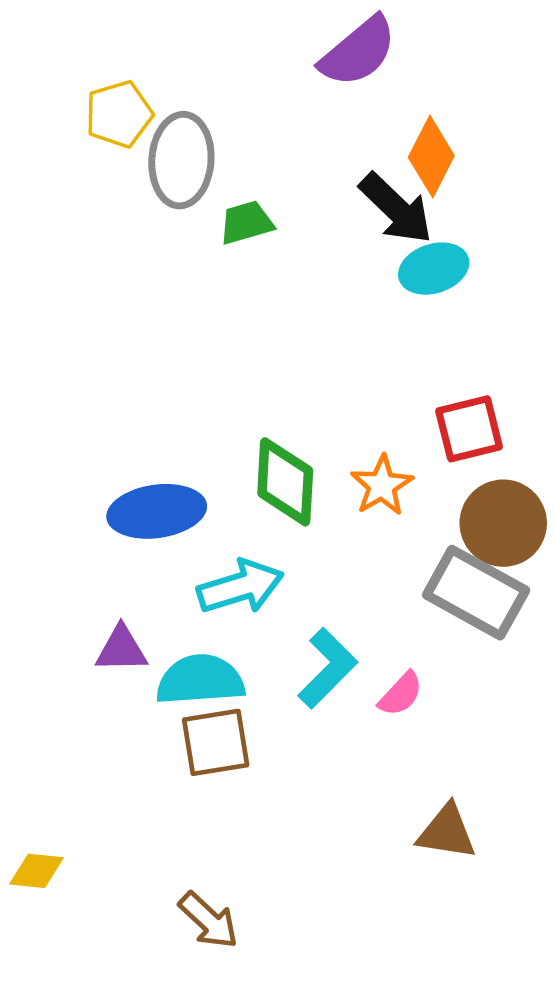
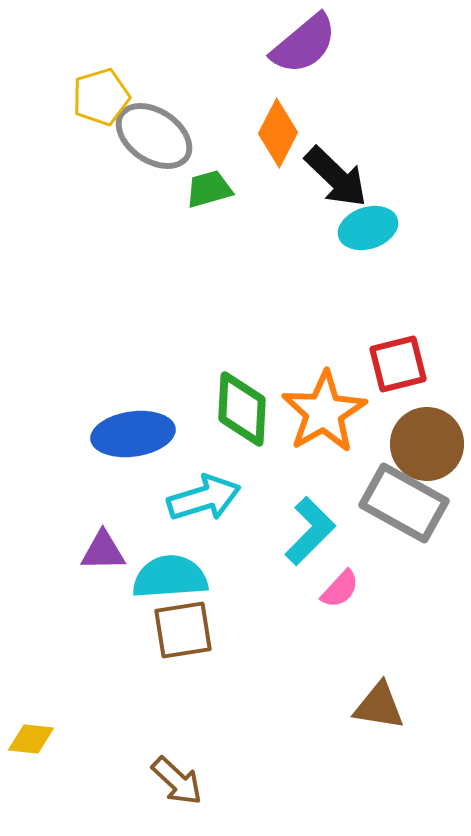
orange diamond: (431, 157) -> (278, 133), moved
gray ellipse: (181, 160) -> (154, 136), turned -60
orange star: (382, 485) -> (324, 412), size x1.6
cyan L-shape: (328, 668) -> (310, 531), moved

